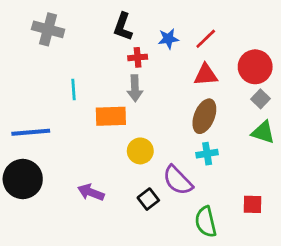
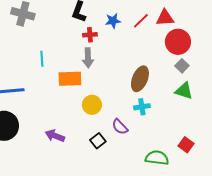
red triangle: (206, 75) -> (165, 18), moved
purple semicircle: (178, 180) -> (120, 127), size x0.7
red square: (252, 204) -> (186, 145), moved, turned 35
green semicircle: (206, 222) -> (157, 158), moved, turned 110

